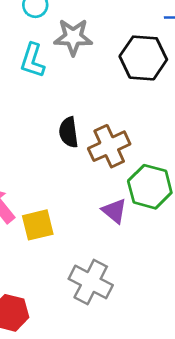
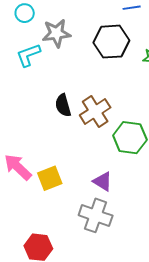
cyan L-shape: (32, 60) -> (28, 55), turned 60
purple triangle: (114, 211) -> (103, 181), moved

